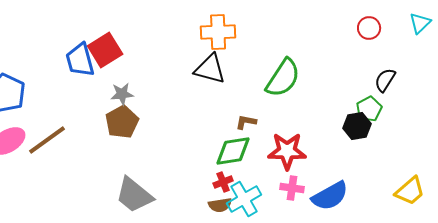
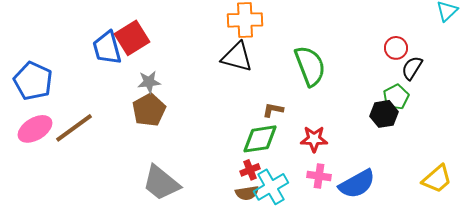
red circle: (369, 28) -> (396, 48), moved
green semicircle: (283, 78) -> (310, 66), turned -54
red star: (287, 151) -> (314, 139), size x0.7

